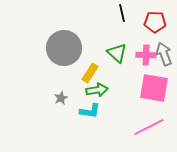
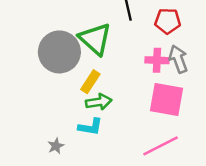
green triangle: (117, 53) -> (95, 39), moved, size x1.4
gray star: (61, 98) -> (56, 146), moved

